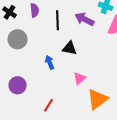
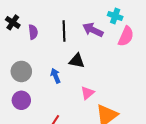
purple semicircle: (35, 10) -> (33, 32), moved
gray circle: (18, 39) -> (21, 71), moved

